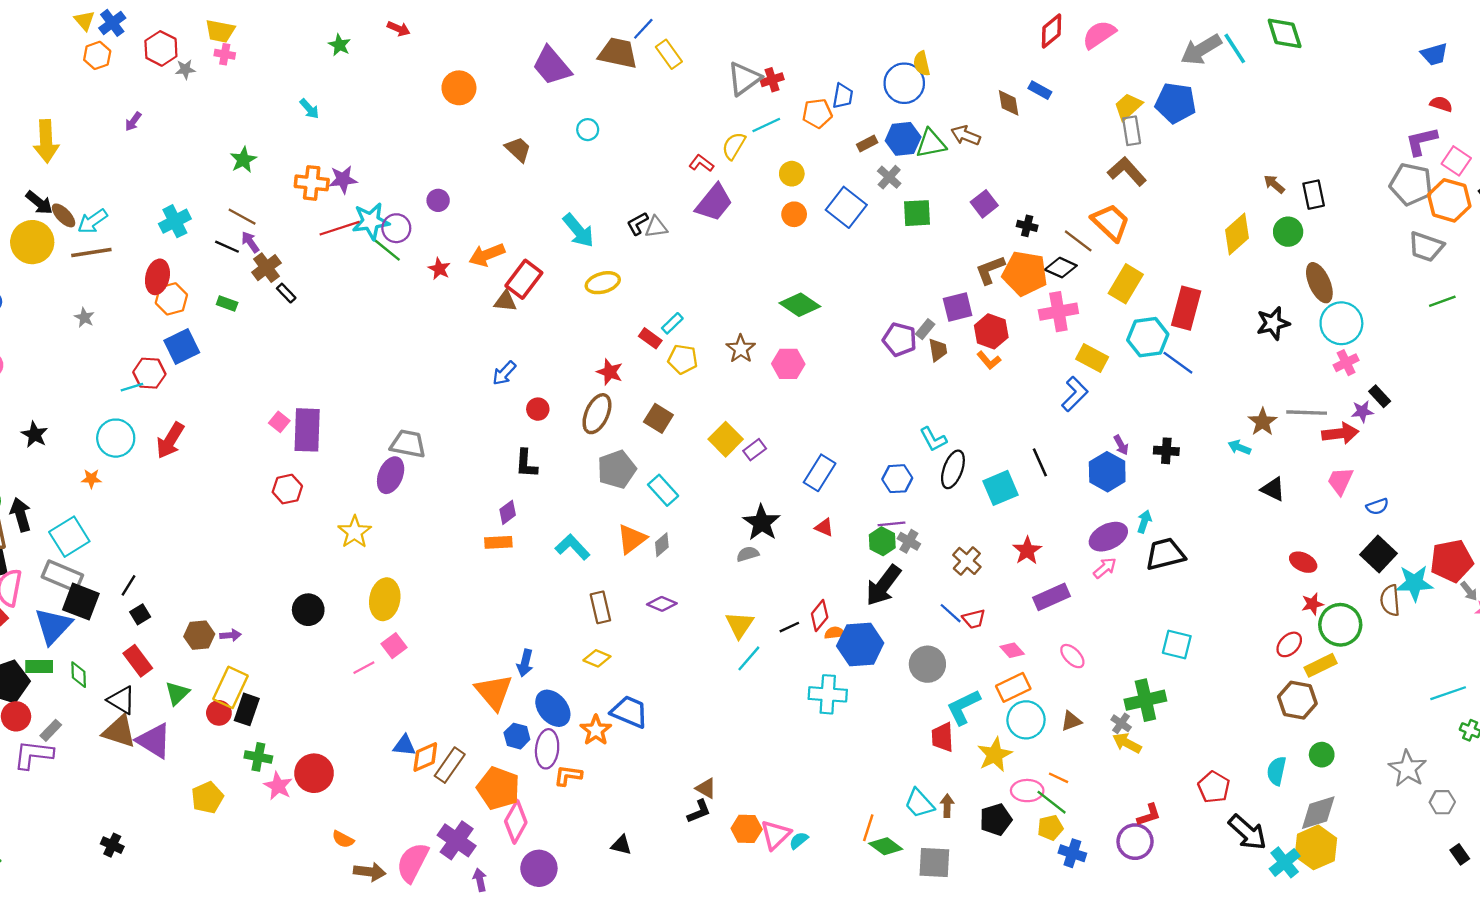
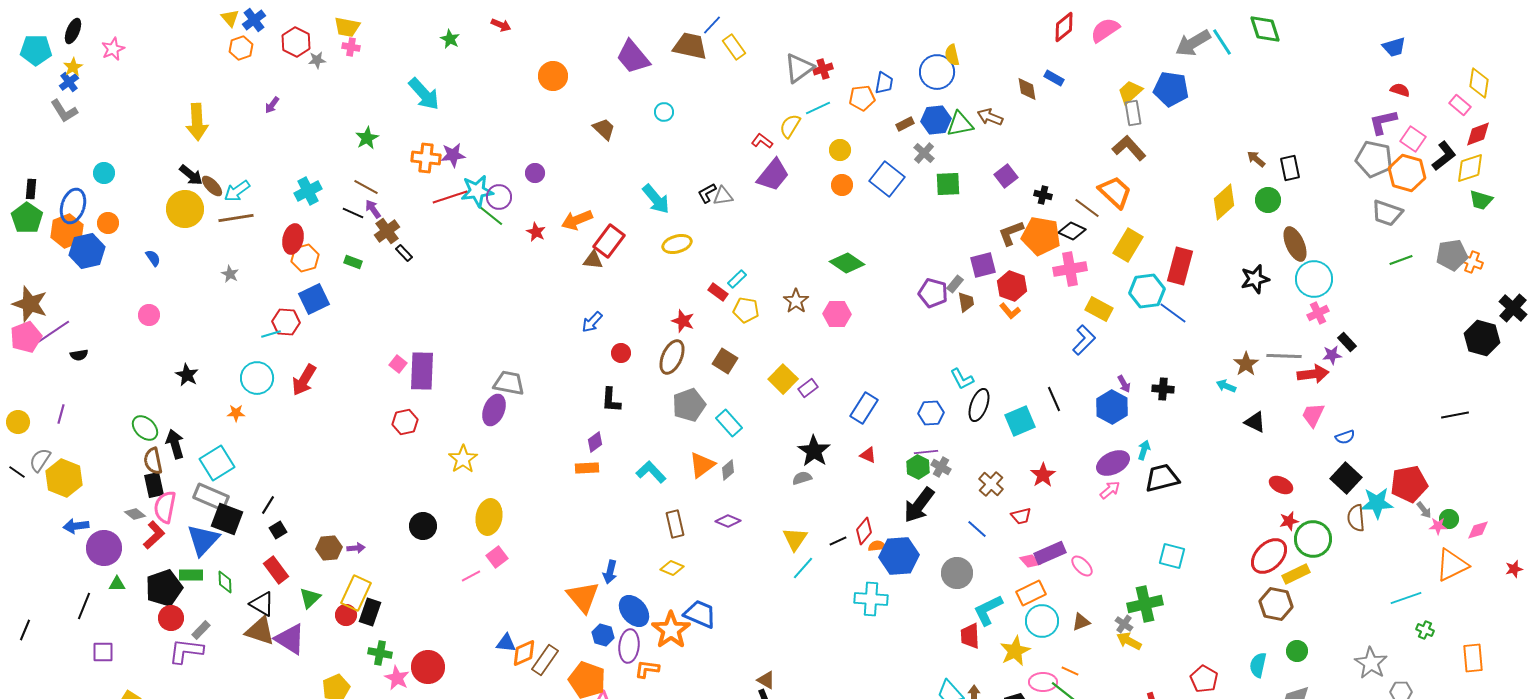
cyan arrow: (309, 109) -> (424, 94), size x1.8
purple rectangle: (1052, 597) -> (1050, 553), moved
red trapezoid: (974, 619) -> (1021, 516), moved
red ellipse: (1289, 644) -> (1269, 556), size x1.6
orange star: (596, 730) -> (671, 630), size x1.4

